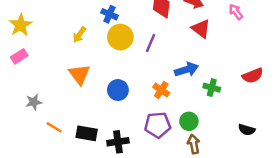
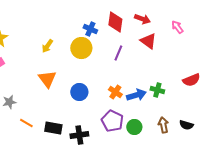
blue cross: (110, 14) -> (90, 29), moved
purple line: (150, 43) -> (118, 53), moved
blue arrow: (187, 70) -> (136, 95), moved
green circle: (189, 121) -> (134, 127), moved
purple pentagon: (158, 125) -> (112, 121), turned 30
brown arrow: (194, 144) -> (163, 125), moved

